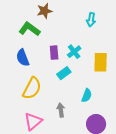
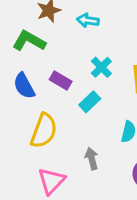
cyan arrow: (91, 20) -> (88, 20), moved, turned 96
purple rectangle: (54, 53) -> (61, 81), moved, turned -48

